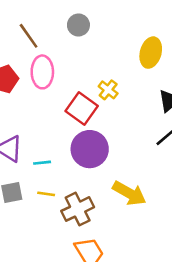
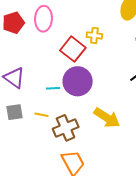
yellow cross: (108, 90) -> (94, 35), turned -35
cyan line: (42, 163) -> (53, 88), moved

